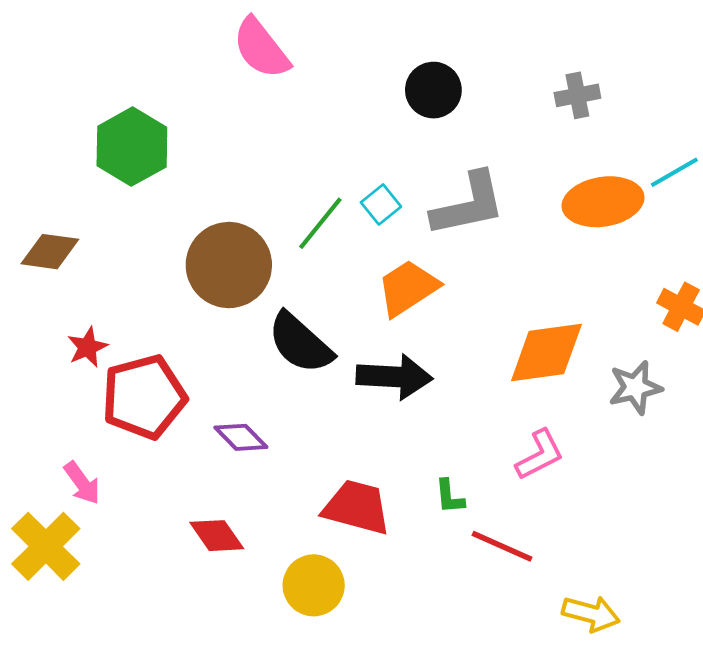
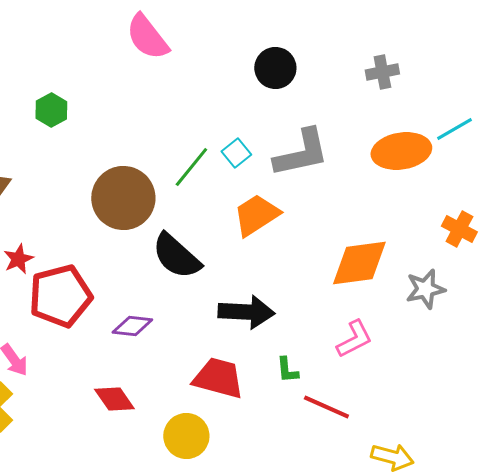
green hexagon: (132, 147) -> (51, 110), size x0.6
black arrow: (394, 377) -> (246, 312), moved
purple diamond: (241, 437) -> (132, 326), turned -39

